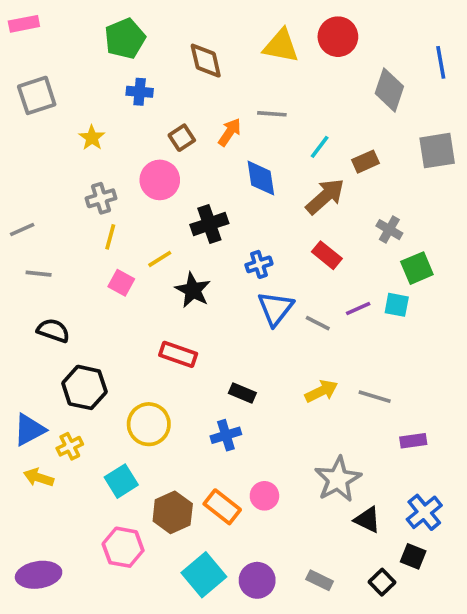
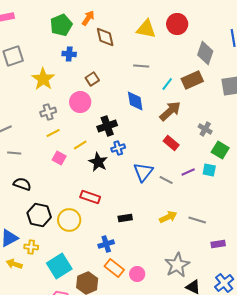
orange arrow: (230, 132) -> (88, 18), moved
yellow star: (92, 138) -> (43, 79), size x1.6
brown rectangle: (365, 162) -> (192, 80), moved, size x1.5
yellow line: (110, 237) -> (53, 133), turned 48
blue cross: (259, 264) -> (118, 148), moved
green square: (417, 268) -> (220, 150), turned -36
black rectangle: (242, 393) -> (125, 218), turned -32
yellow circle: (149, 424) -> (69, 220), moved
blue cross: (226, 435) -> (106, 244), moved
yellow cross: (70, 446) -> (31, 247), turned 32
cyan square: (121, 481) -> (59, 266), size x1.4
orange rectangle: (222, 507) -> (114, 268), moved

